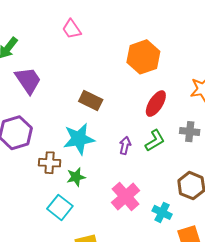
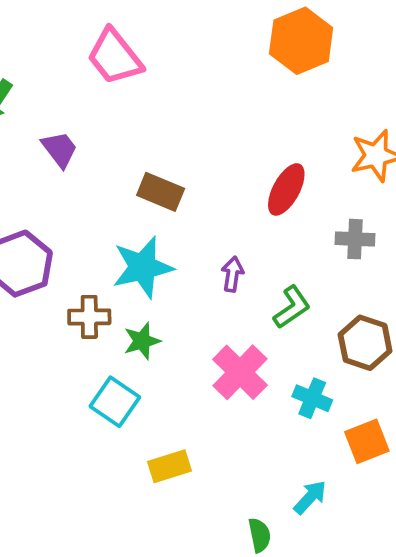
pink trapezoid: (72, 29) -> (115, 57), size x1.5
orange hexagon: (143, 57) -> (301, 41), moved
purple trapezoid: (28, 80) -> (60, 149), moved, size x0.7
green L-shape: (155, 141) -> (292, 307), moved

